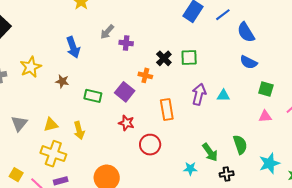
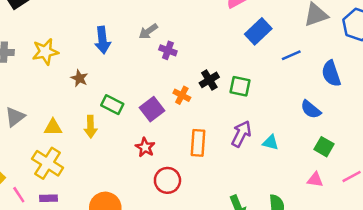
blue line: (223, 15) -> (291, 55), moved
blue semicircle: (246, 32) -> (331, 74), moved
yellow arrow: (79, 130) -> (91, 127), moved

